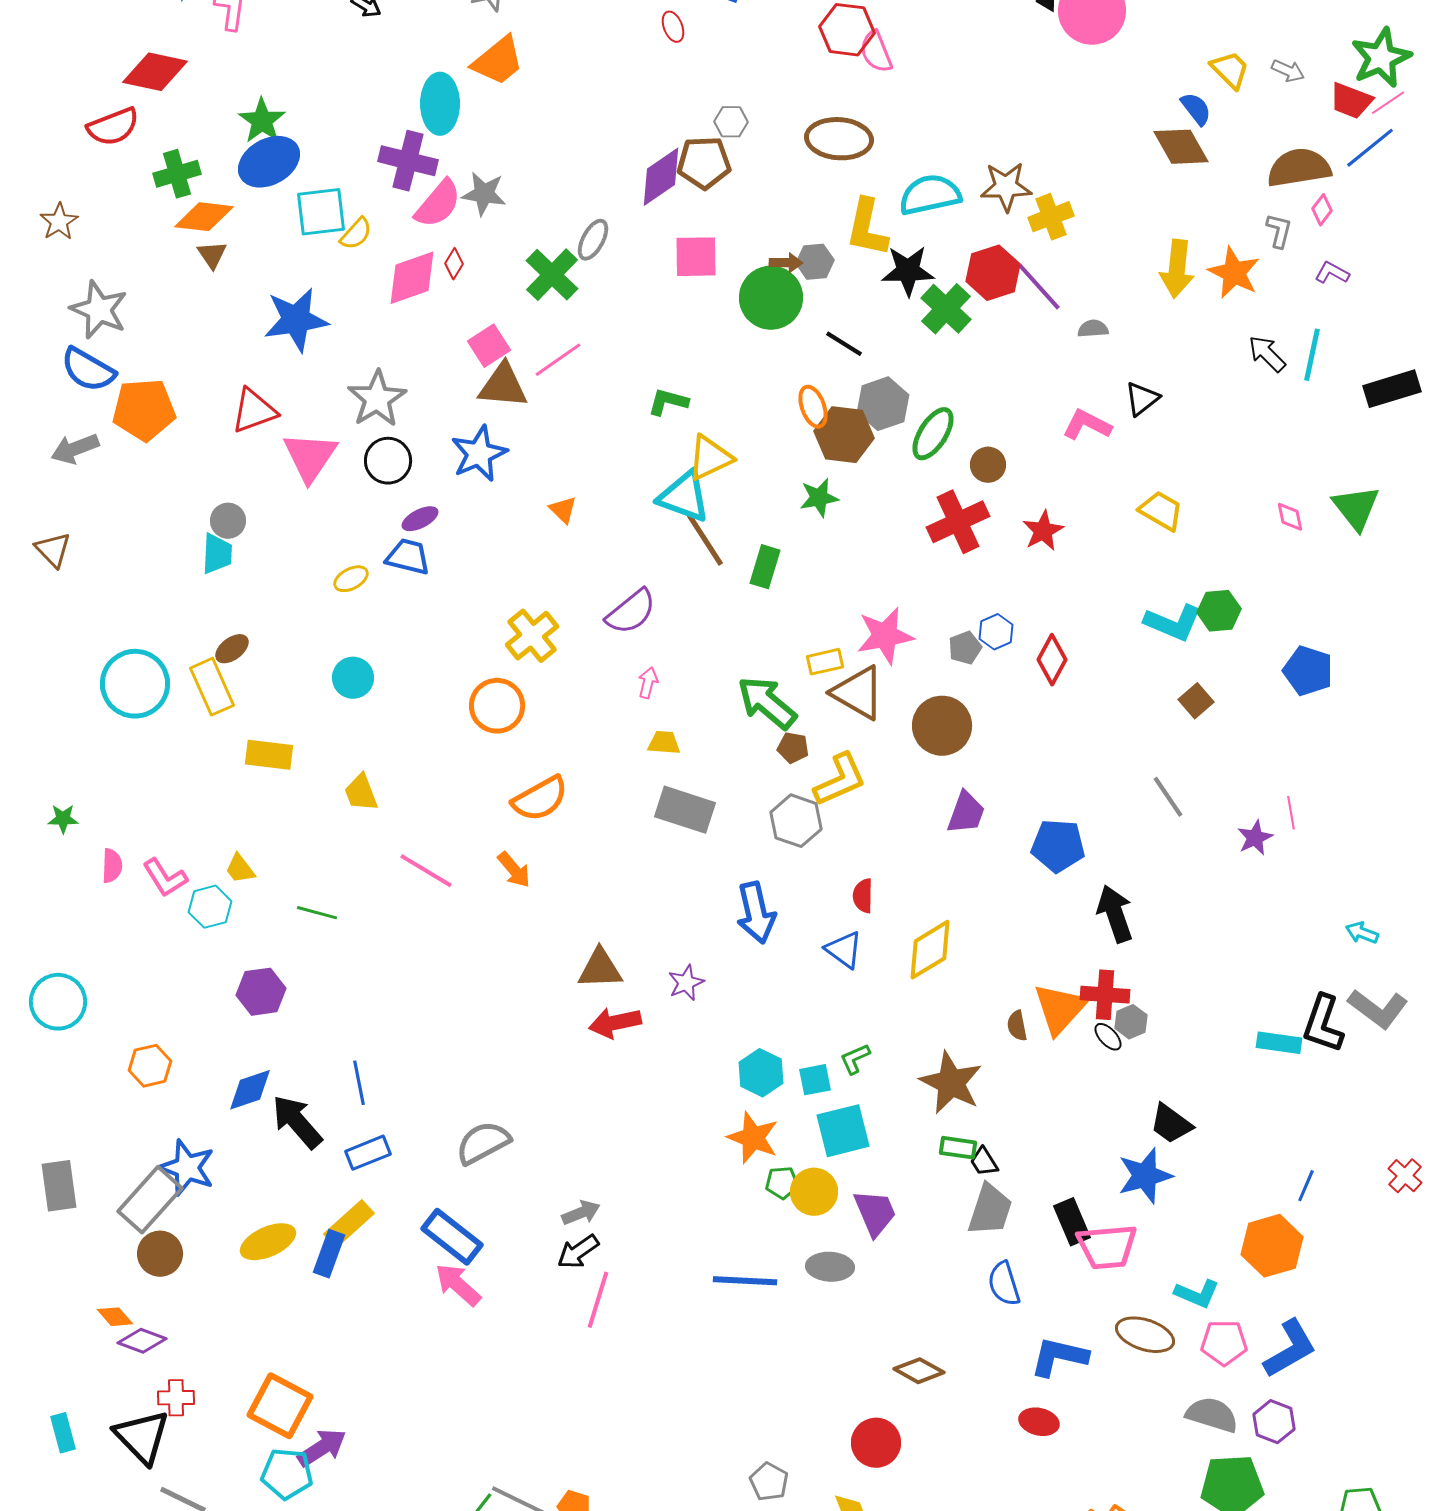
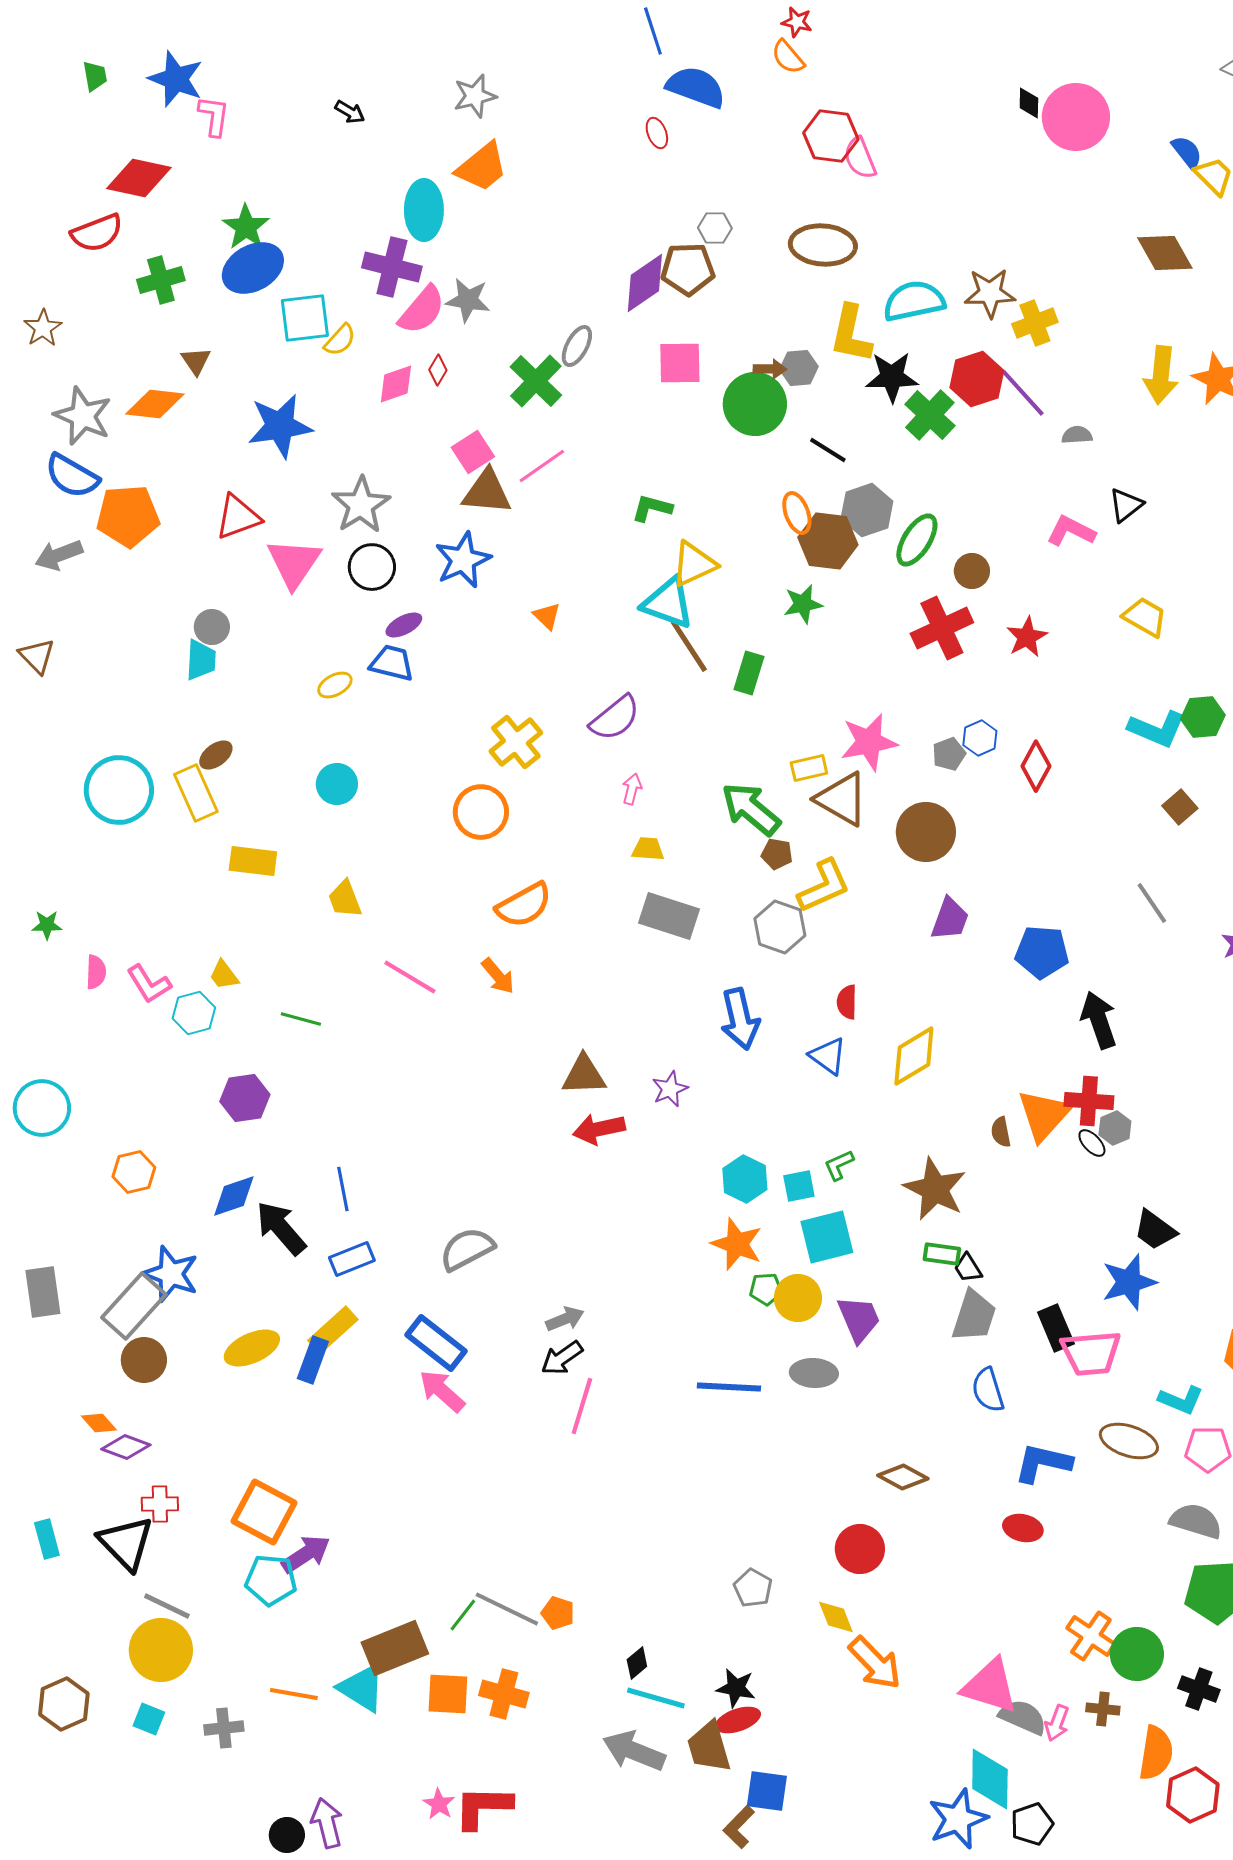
blue semicircle: (1196, 109) -> (1187, 152), moved
orange diamond: (204, 217) -> (155, 404), moved
pink diamond: (412, 278) -> (396, 384), size x0.7

